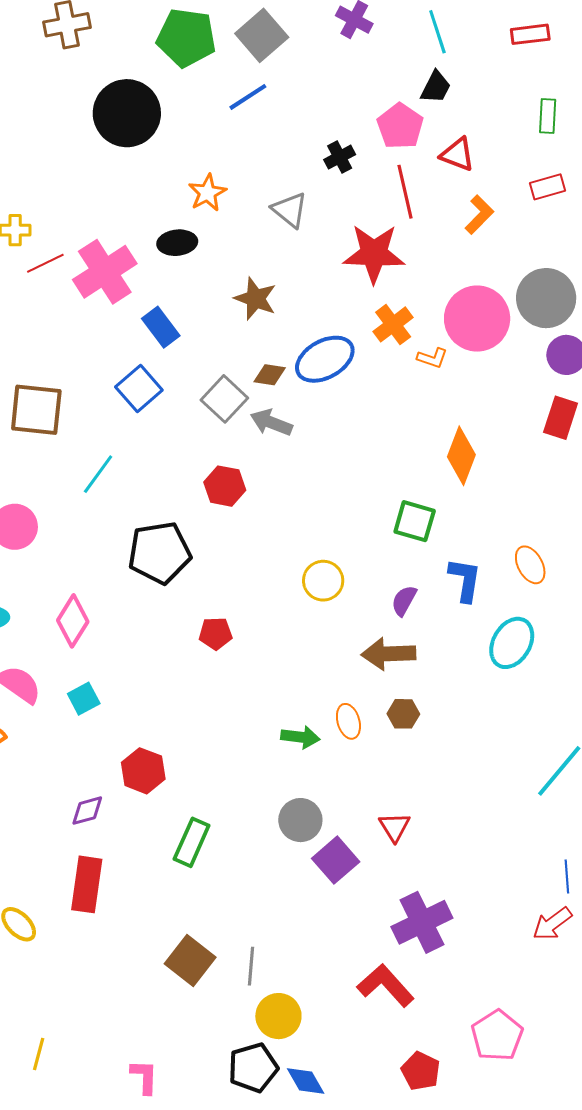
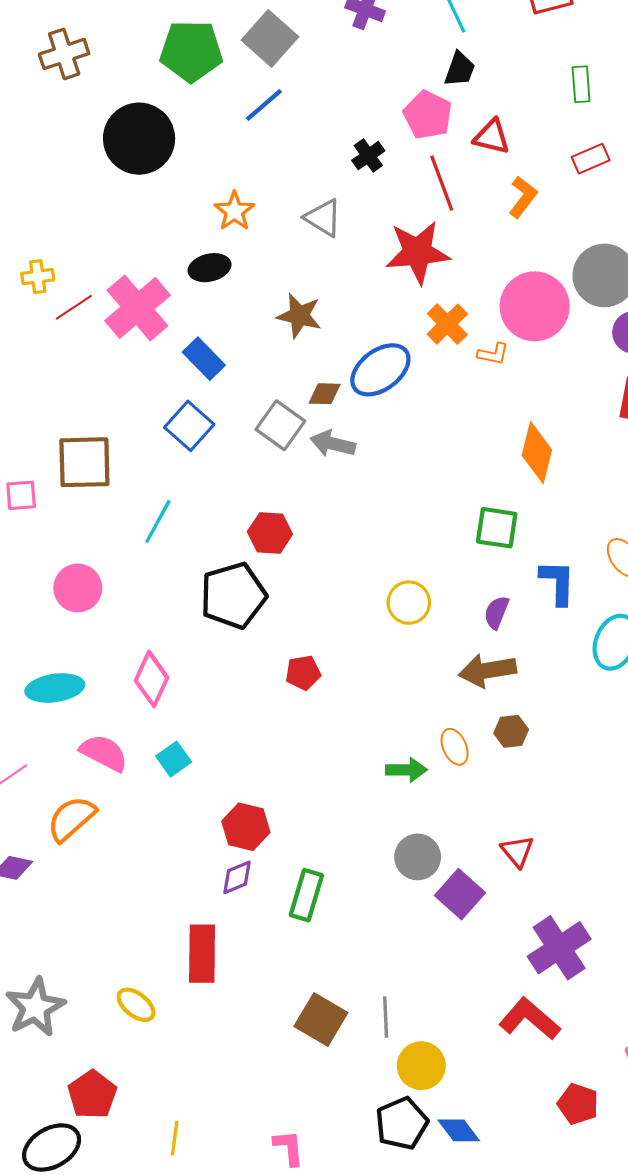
red hexagon: (225, 486) -> (270, 533), moved
purple diamond: (87, 811) -> (237, 877), moved

